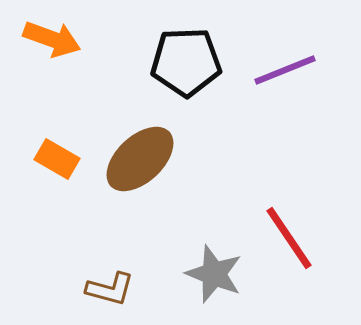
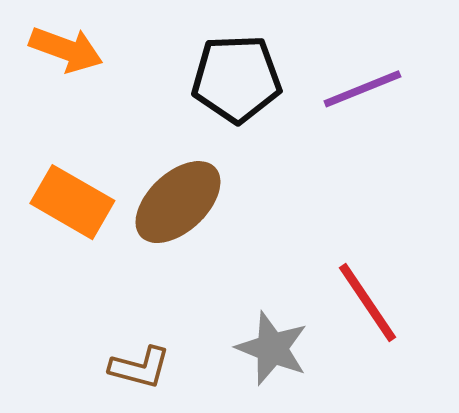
orange rectangle: (57, 159) -> (72, 202), size x1.4

